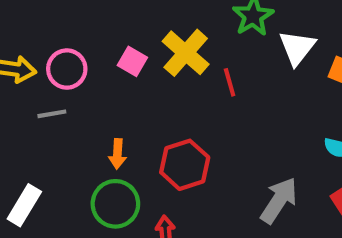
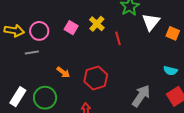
yellow cross: (186, 53) -> (97, 24), size x0.7
orange arrow: (117, 154) -> (63, 72), turned -56
green circle: (115, 204) -> (45, 98), moved

